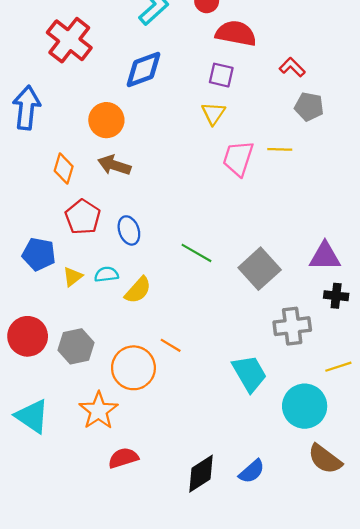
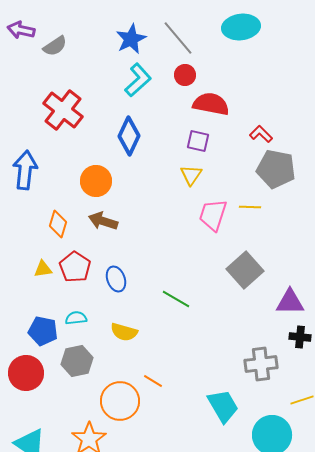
blue diamond: (144, 69) -> (129, 136), turned -45
gray pentagon: (309, 107) -> (276, 169), size x1.5
blue pentagon: (39, 254) -> (43, 331), moved
gray square: (260, 269) -> (245, 270), moved
cyan semicircle: (106, 274) -> (76, 318), moved
yellow triangle: (73, 277) -> (43, 269), moved, turned 30
yellow semicircle: (138, 290) -> (124, 332), turned 64
gray hexagon: (76, 346) -> (77, 361), moved

